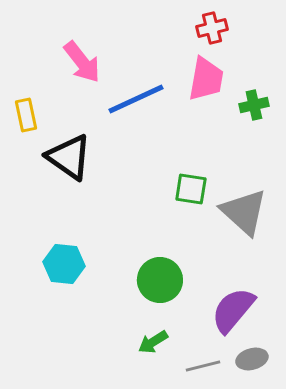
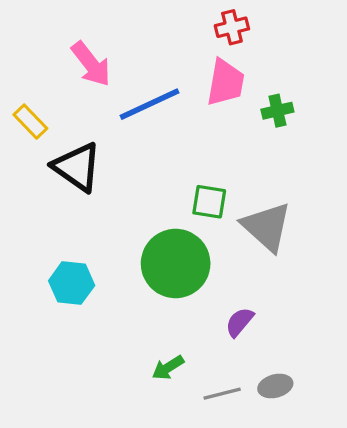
yellow rectangle: (26, 115) -> (30, 122), turned -32
green circle: (160, 280) -> (176, 264), moved, size x1.4
purple semicircle: (233, 310) -> (240, 322), moved, size x0.6

